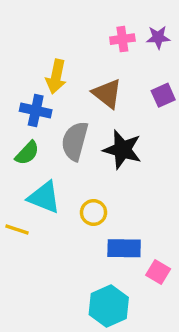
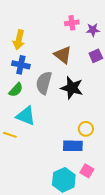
purple star: (158, 37) -> (93, 30), moved
yellow arrow: (56, 76) -> (19, 40), moved
yellow circle: (93, 212) -> (86, 129), moved
pink square: (158, 272) -> (87, 171), moved

